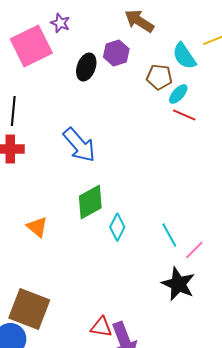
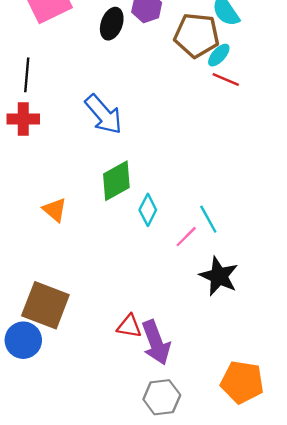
brown pentagon: (159, 77) -> (197, 35), size x1.5
pink line: (194, 250) -> (186, 237), moved

